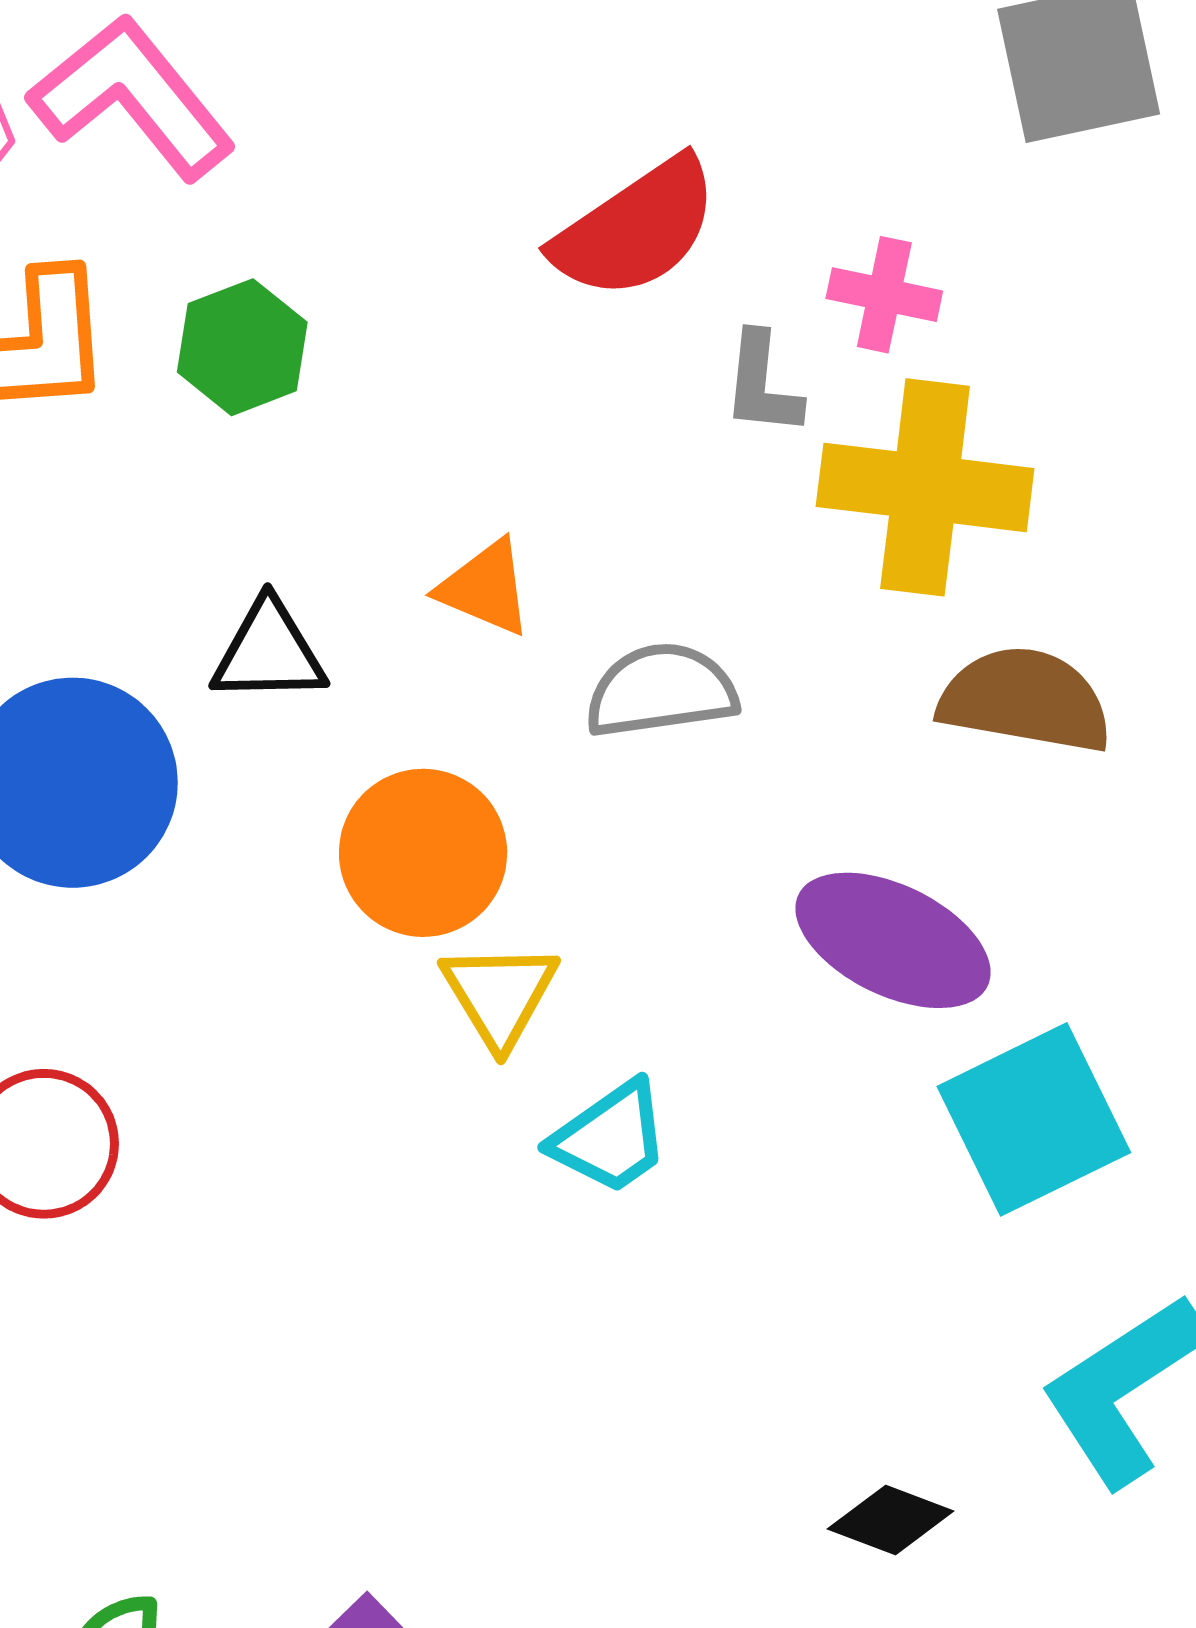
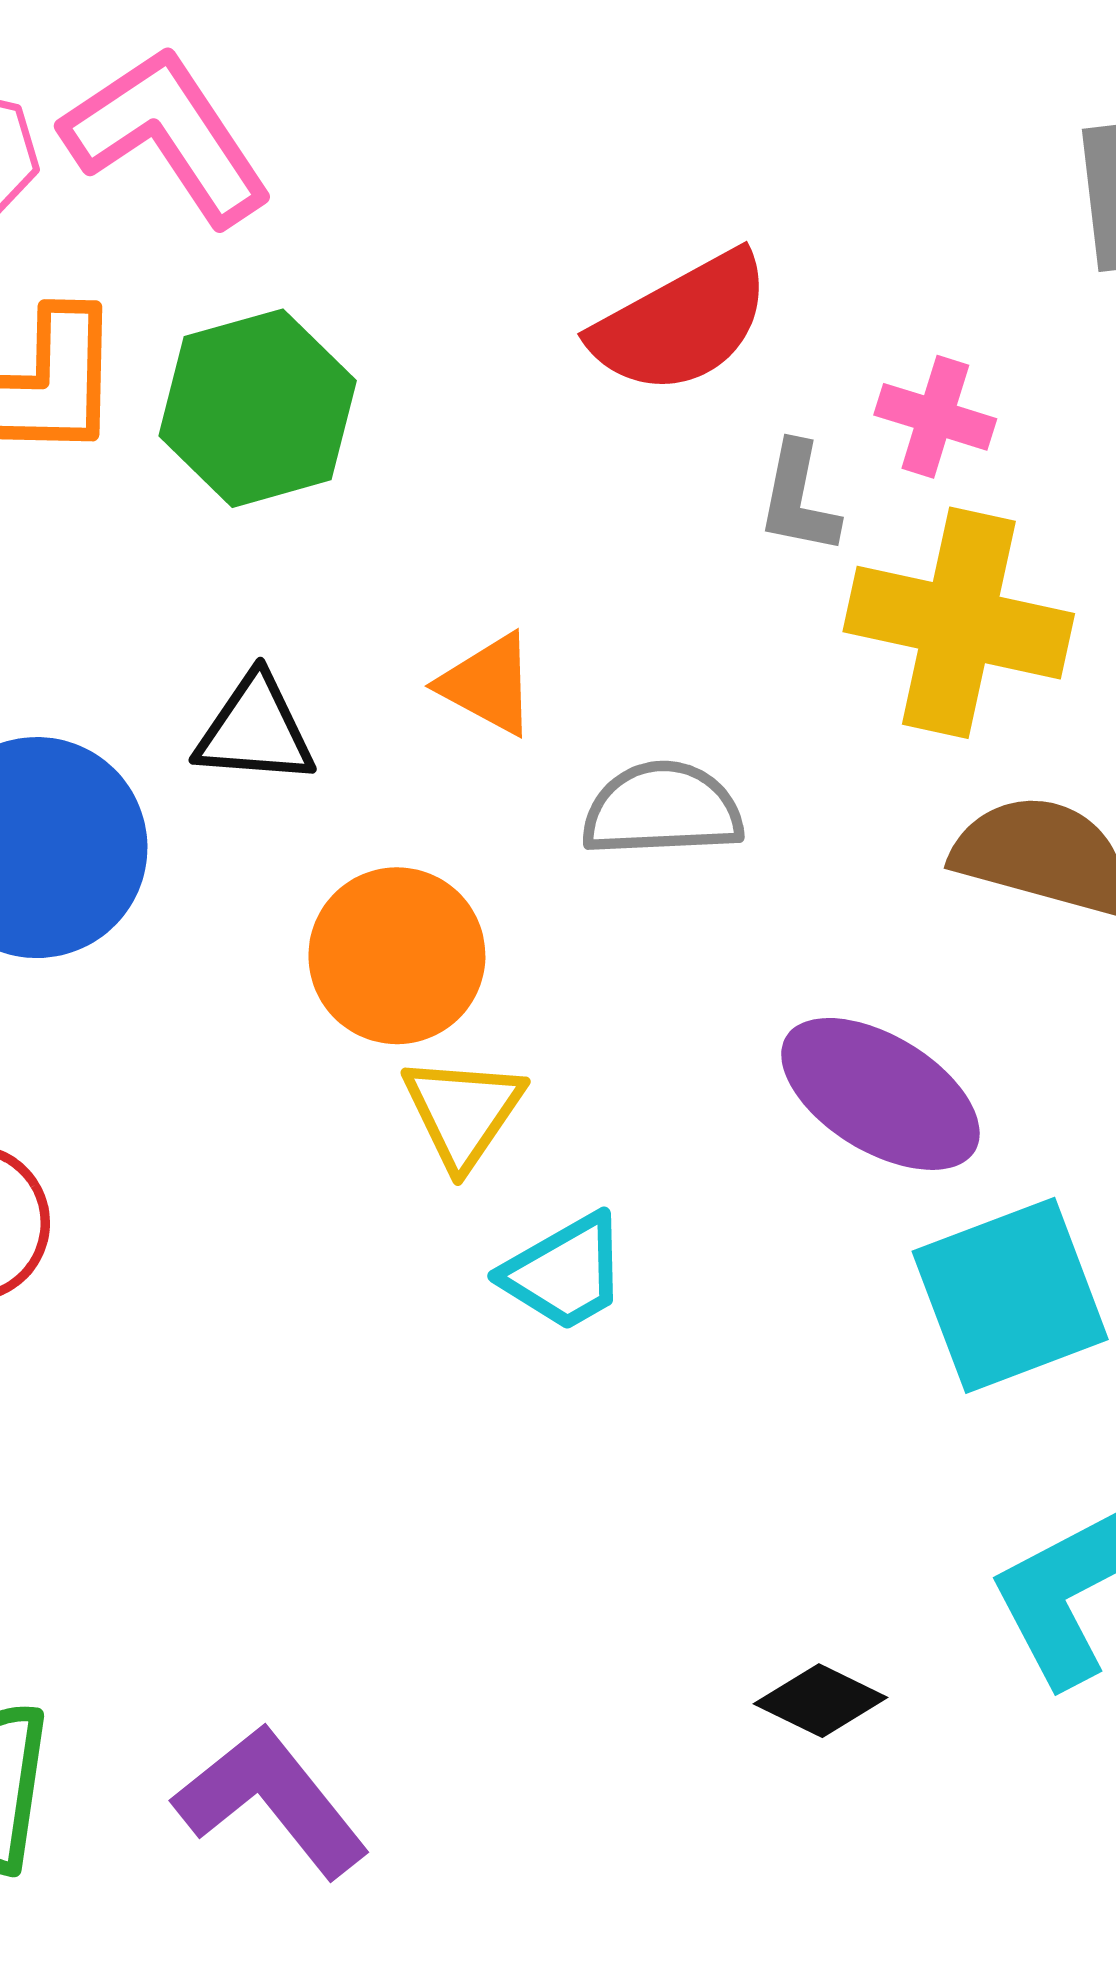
green hexagon: (242, 347) -> (258, 408), size x1.4

